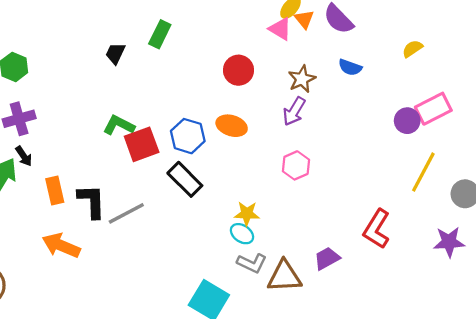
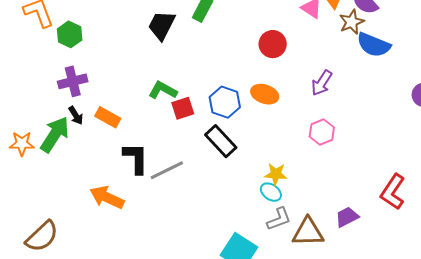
black trapezoid: (115, 53) -> (162, 25), size x1.5
blue semicircle: (350, 67) -> (374, 45), size x1.6
brown star: (302, 79) -> (352, 22), moved
red square: (142, 144) -> (183, 108), size x0.7
orange rectangle: (55, 190) -> (108, 117), moved, turned -50
gray L-shape: (252, 263) -> (279, 219), turned -48

